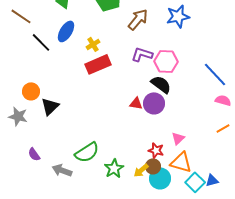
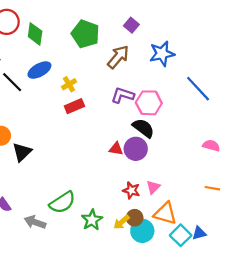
blue ellipse: (66, 31) -> (39, 70), turned 30
red rectangle: (98, 64) -> (74, 106), size x0.7
blue line: (215, 74) -> (198, 89), moved
orange line: (223, 128) -> (212, 188), moved, turned 40
pink triangle: (178, 138) -> (153, 187), moved
red star: (156, 150) -> (131, 190), moved

